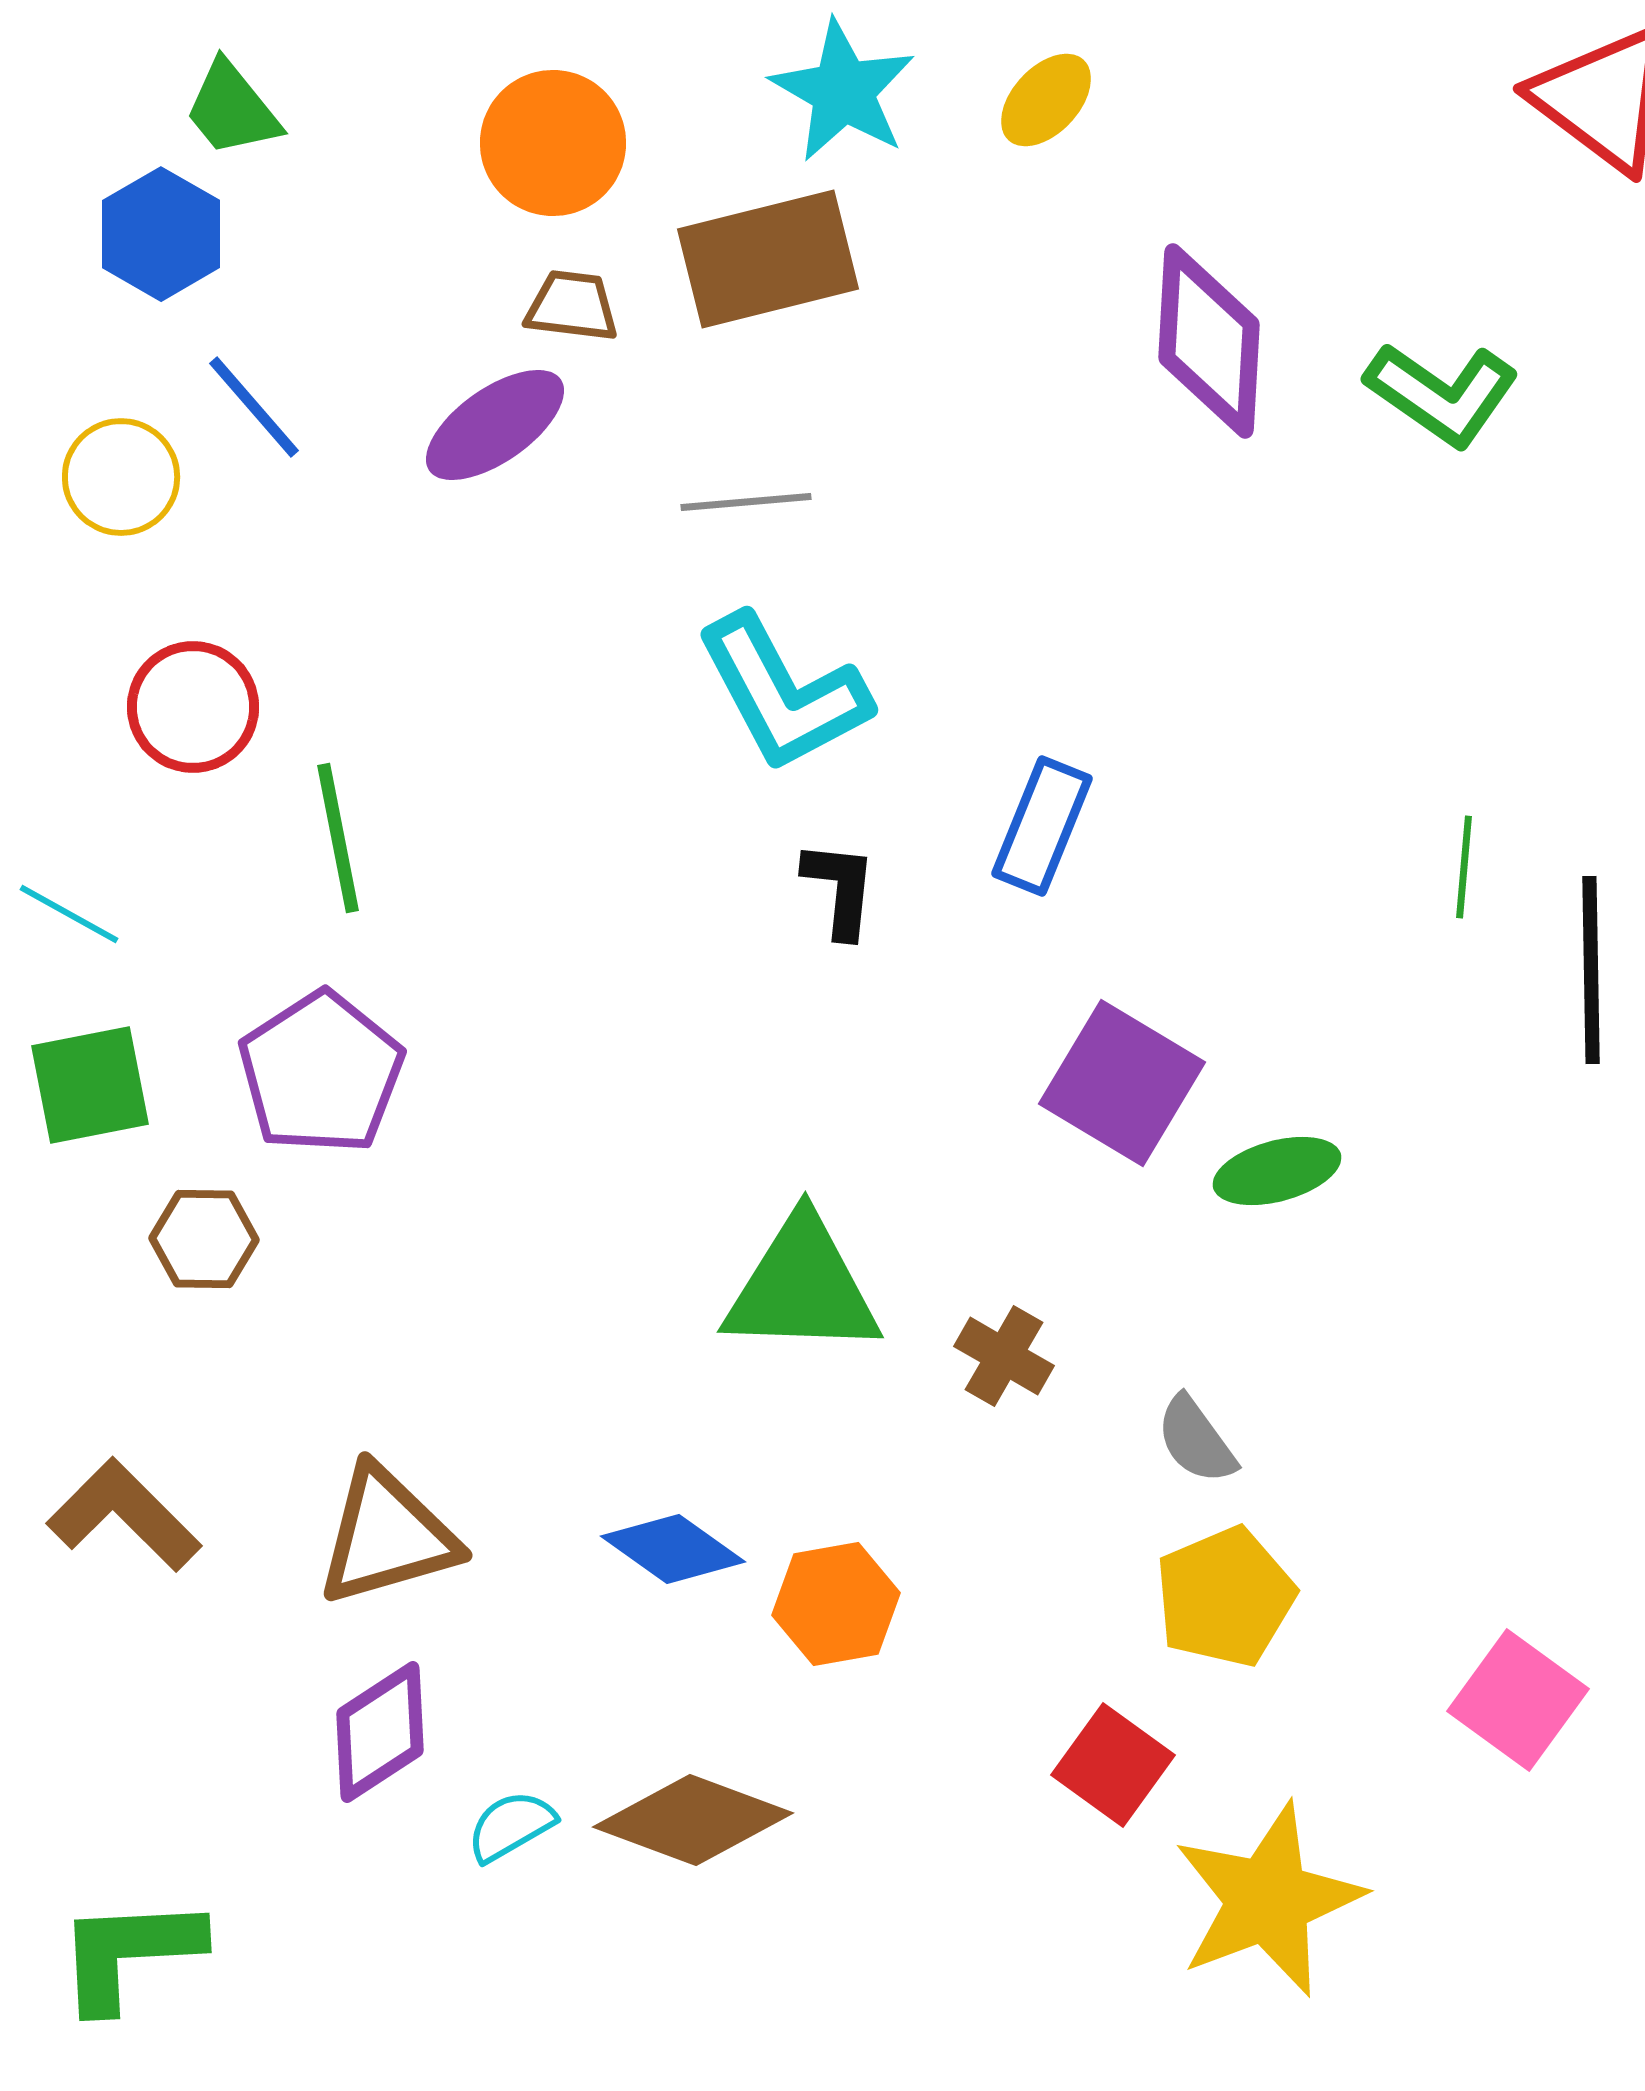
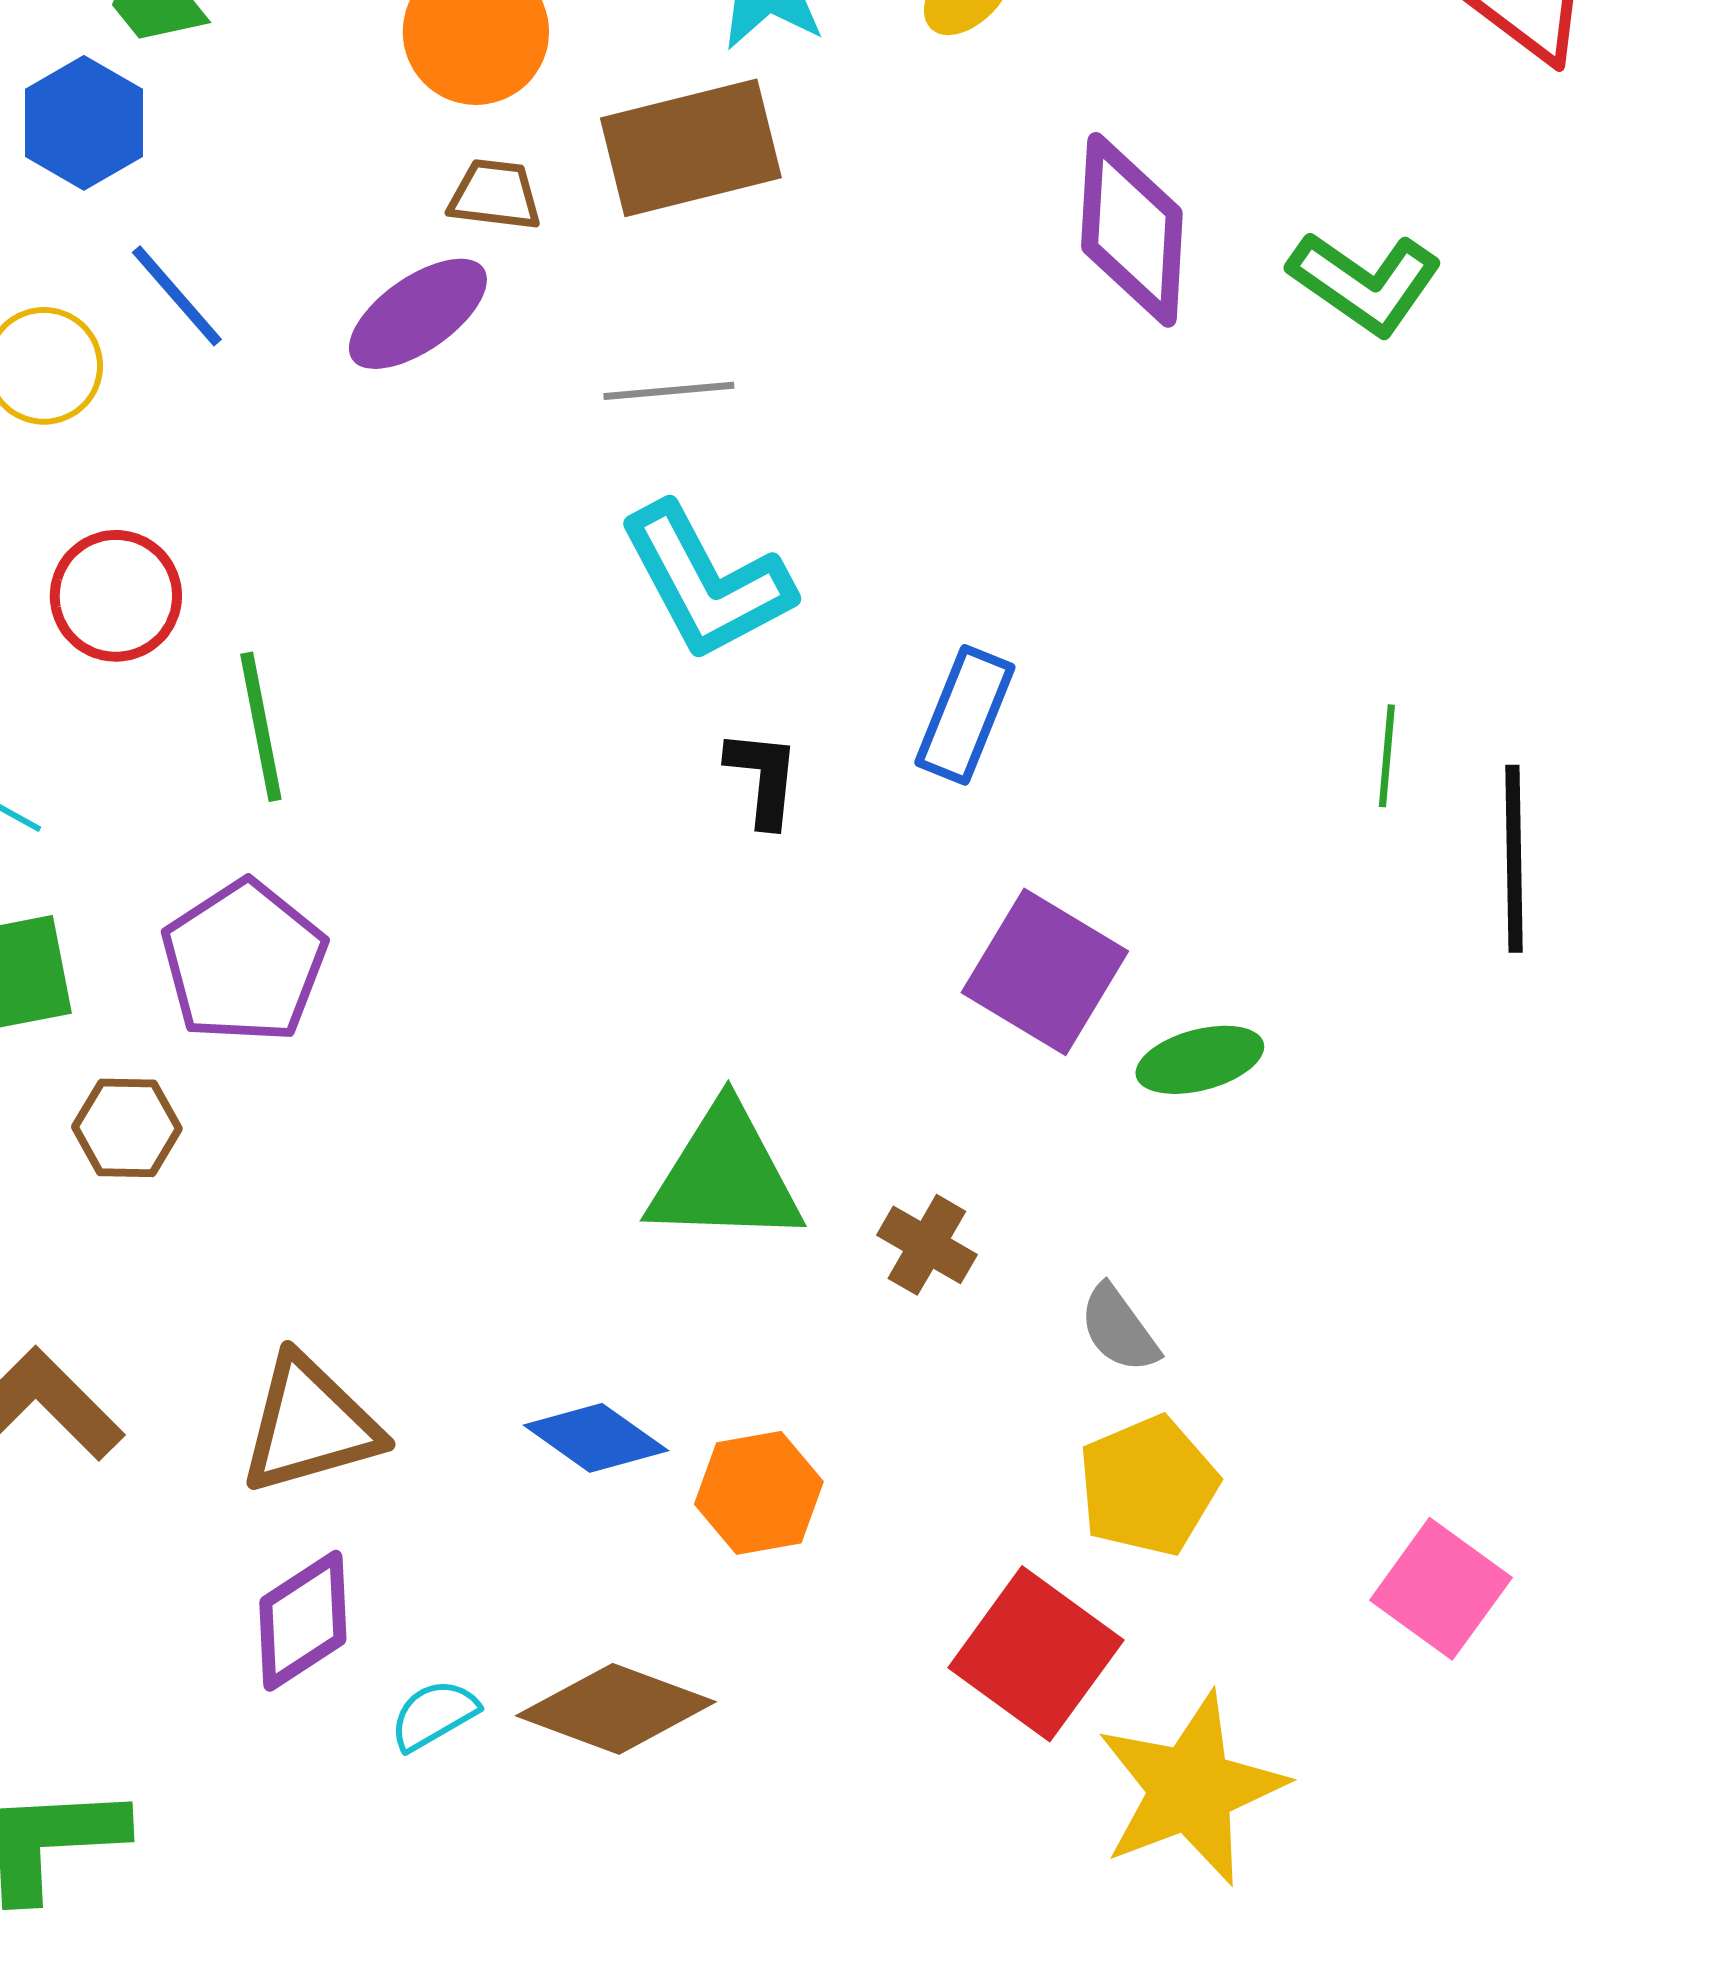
red square: (1113, 1765) -> (1036, 1654), size x1.4

